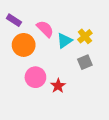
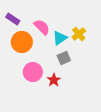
gray square: (85, 62) -> (64, 58), moved

